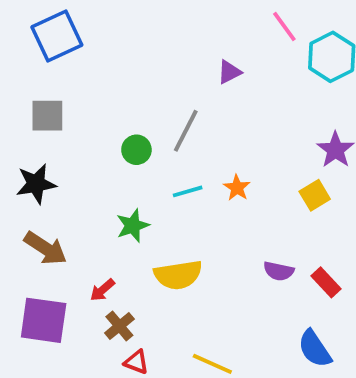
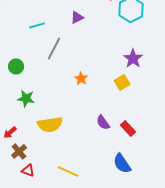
green circle: (136, 150) -> (16, 66), moved
cyan line: (188, 191) -> (37, 25), moved
green star: (133, 226) -> (26, 98), turned 30
purple semicircle: (279, 271) -> (103, 122), turned 42

